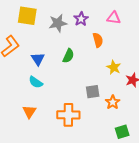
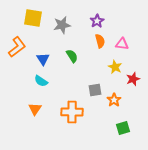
pink triangle: (114, 18) -> (122, 44), moved
purple star: (81, 19) -> (97, 21), moved
green semicircle: (68, 56) -> (72, 56), turned -56

